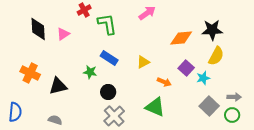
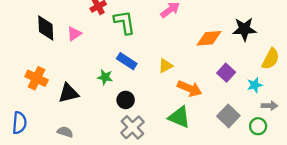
yellow semicircle: (216, 56) -> (271, 59), moved
purple square: (186, 68) -> (226, 73), moved
cyan star: (203, 78) -> (255, 85), moved
orange arrow: (164, 82) -> (190, 89), size x1.5
gray square: (209, 106) -> (228, 116), moved
green circle: (232, 115) -> (258, 126), moved

